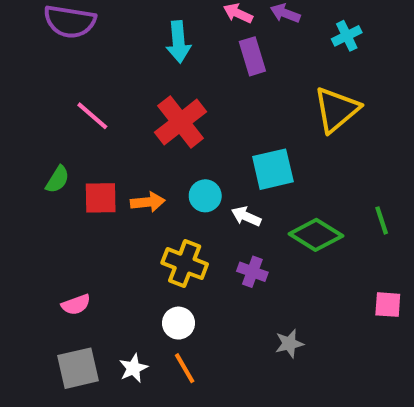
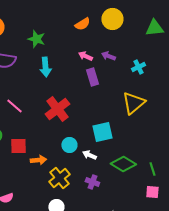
cyan arrow: (179, 42) -> (45, 67), moved
orange arrow: (148, 202) -> (38, 160), moved
green line: (382, 220) -> (152, 169), moved
yellow cross: (185, 264) -> (59, 178), turned 30
pink square: (388, 305) -> (152, 192), moved

